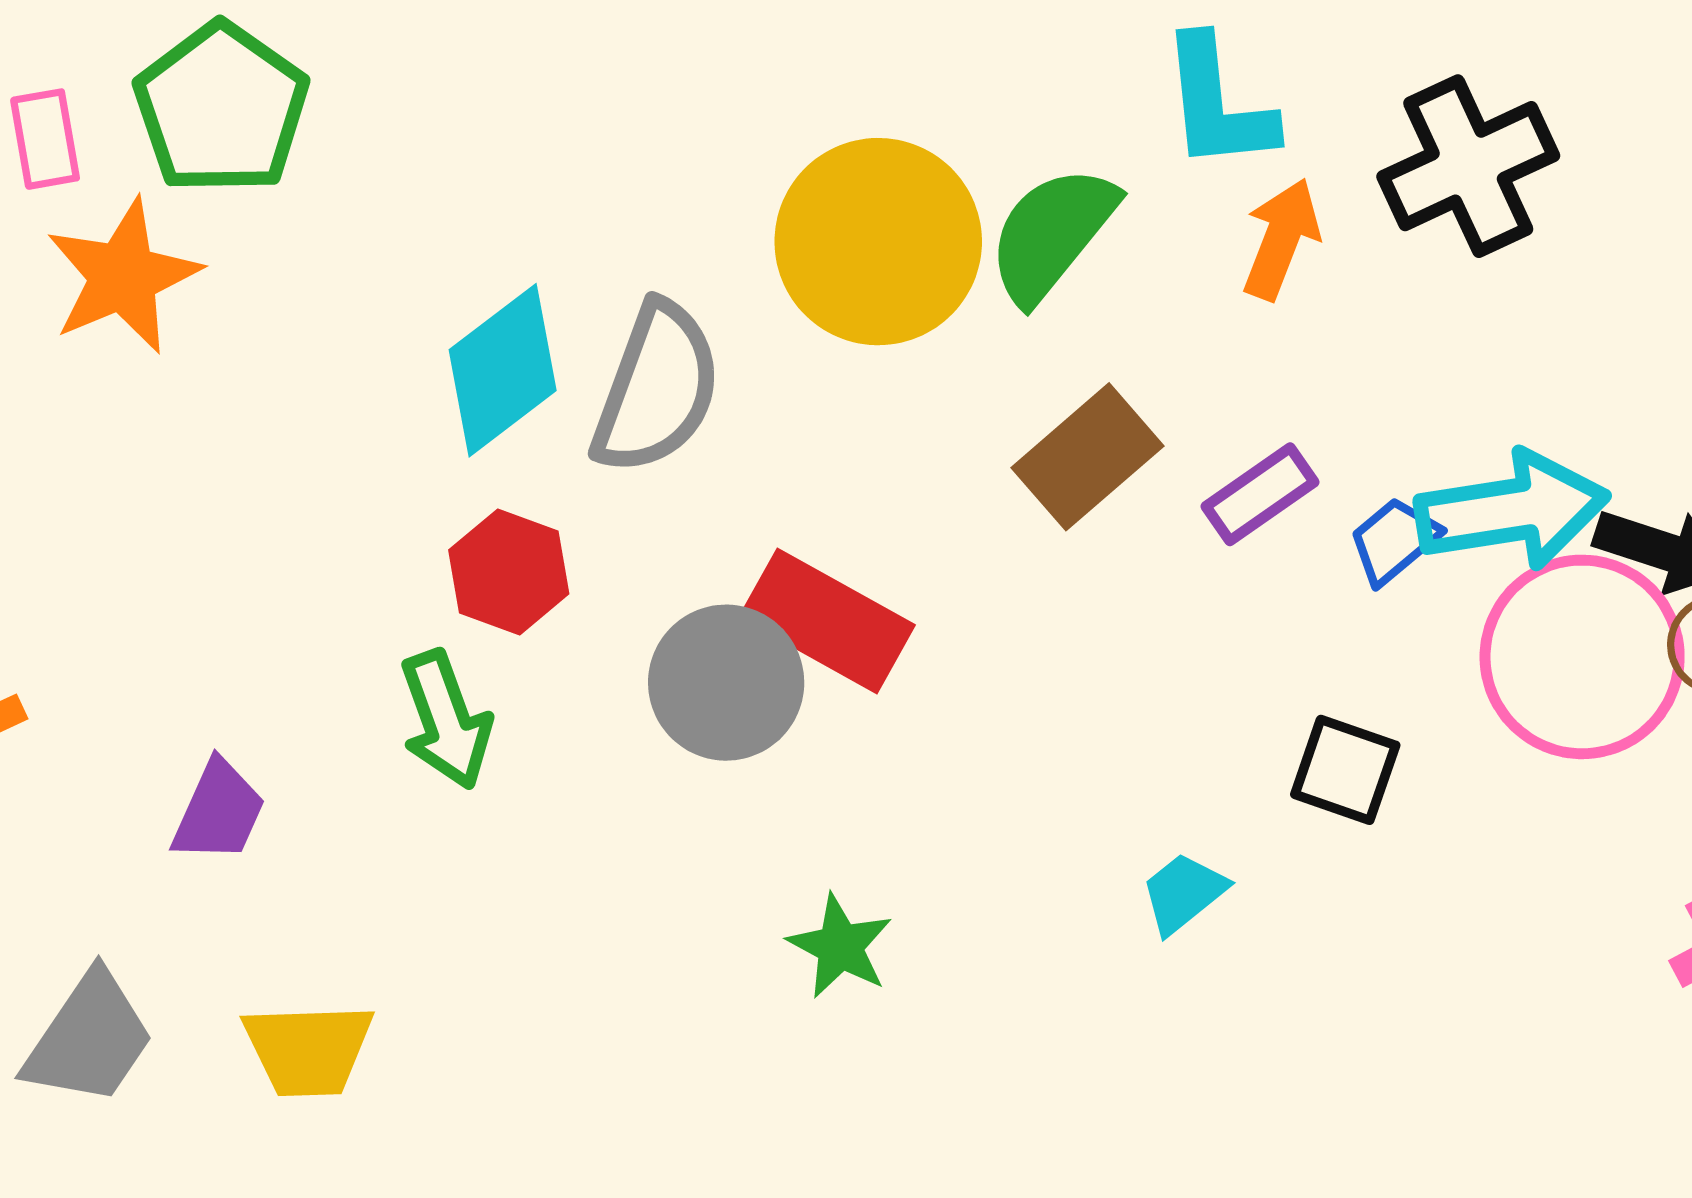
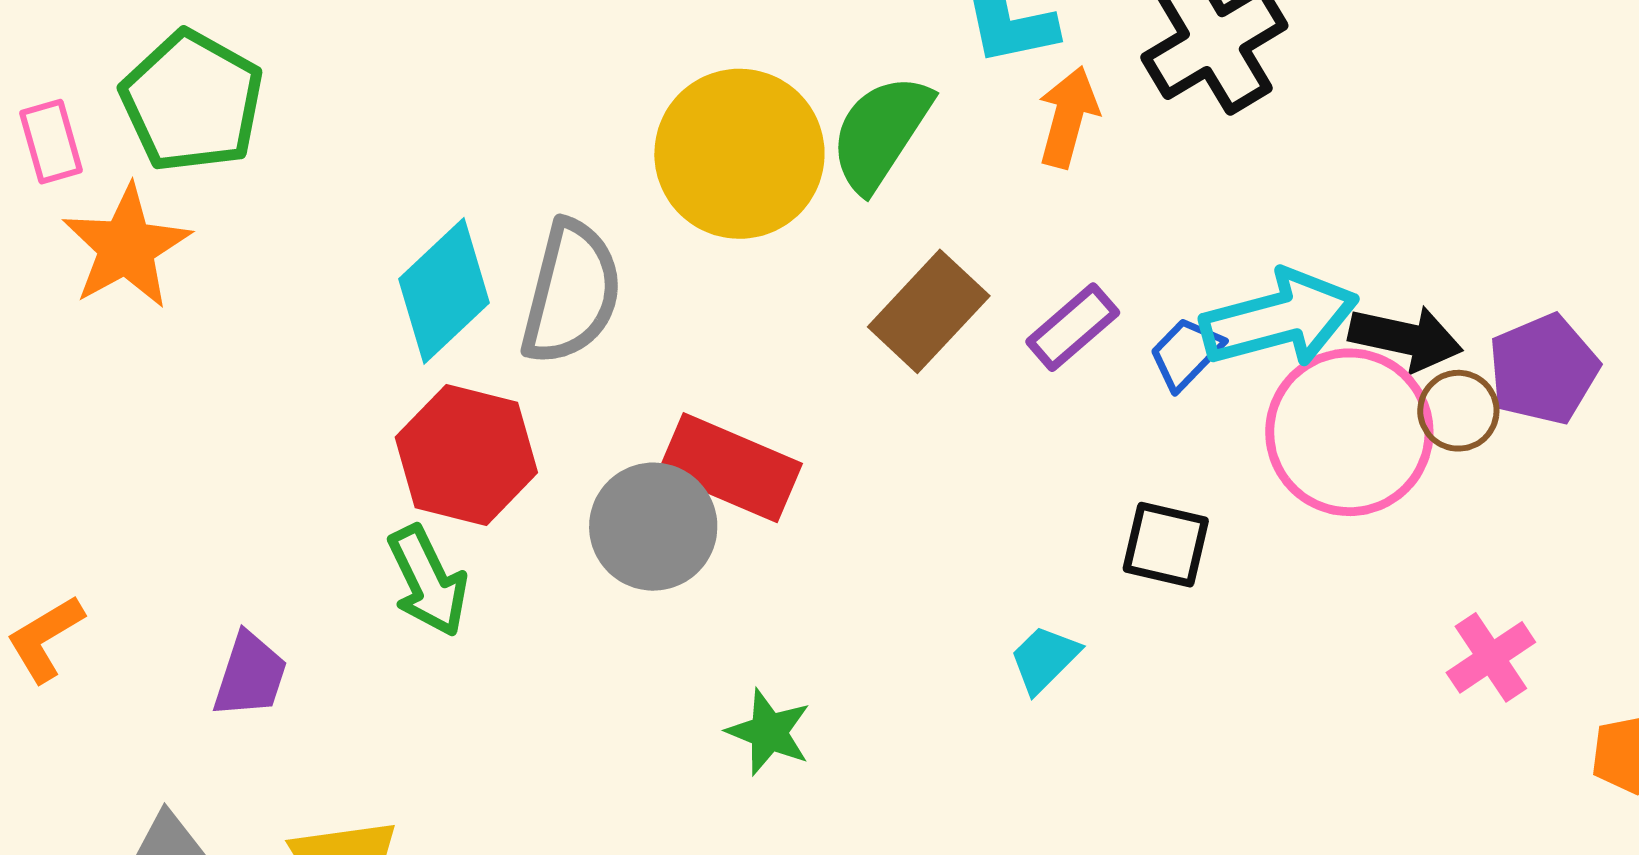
red hexagon: (509, 572) -> (466, 455), size x1.4

